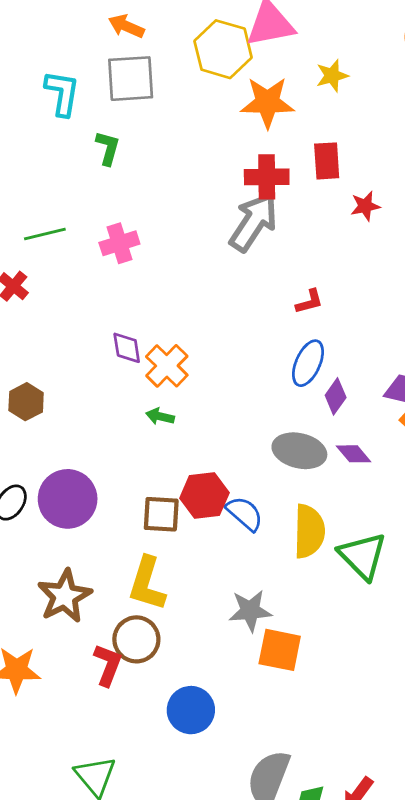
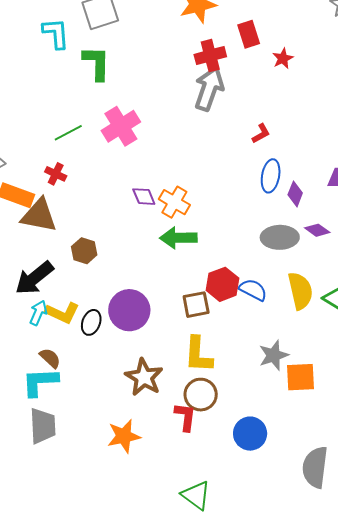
green L-shape: (108, 148) -> (97, 63), size x1.5
pink cross: (119, 243) -> (121, 126), size x1.4
green arrow: (160, 416) -> (178, 238), size x1.8

